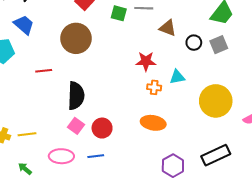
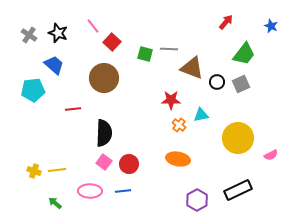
brown triangle: (168, 28) -> (192, 68), size x1.4
orange cross: (154, 87) -> (179, 125), turned 32

